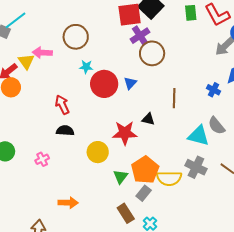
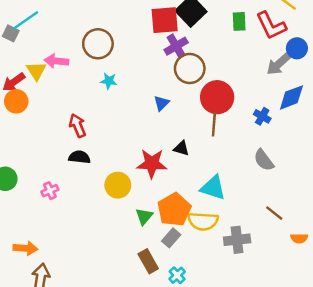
red circle: (104, 84) -> (217, 97), moved
cyan triangle: (199, 136) -> (213, 188), moved
gray cross: (196, 167) -> (237, 240), moved, turned -35
orange arrow: (68, 203) -> (25, 248), moved

